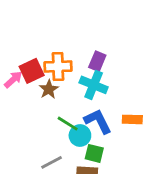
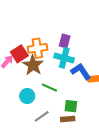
brown star: (49, 89) -> (33, 65), size x1.5
blue L-shape: (98, 121) -> (81, 71), moved
cyan circle: (80, 136) -> (27, 96), moved

